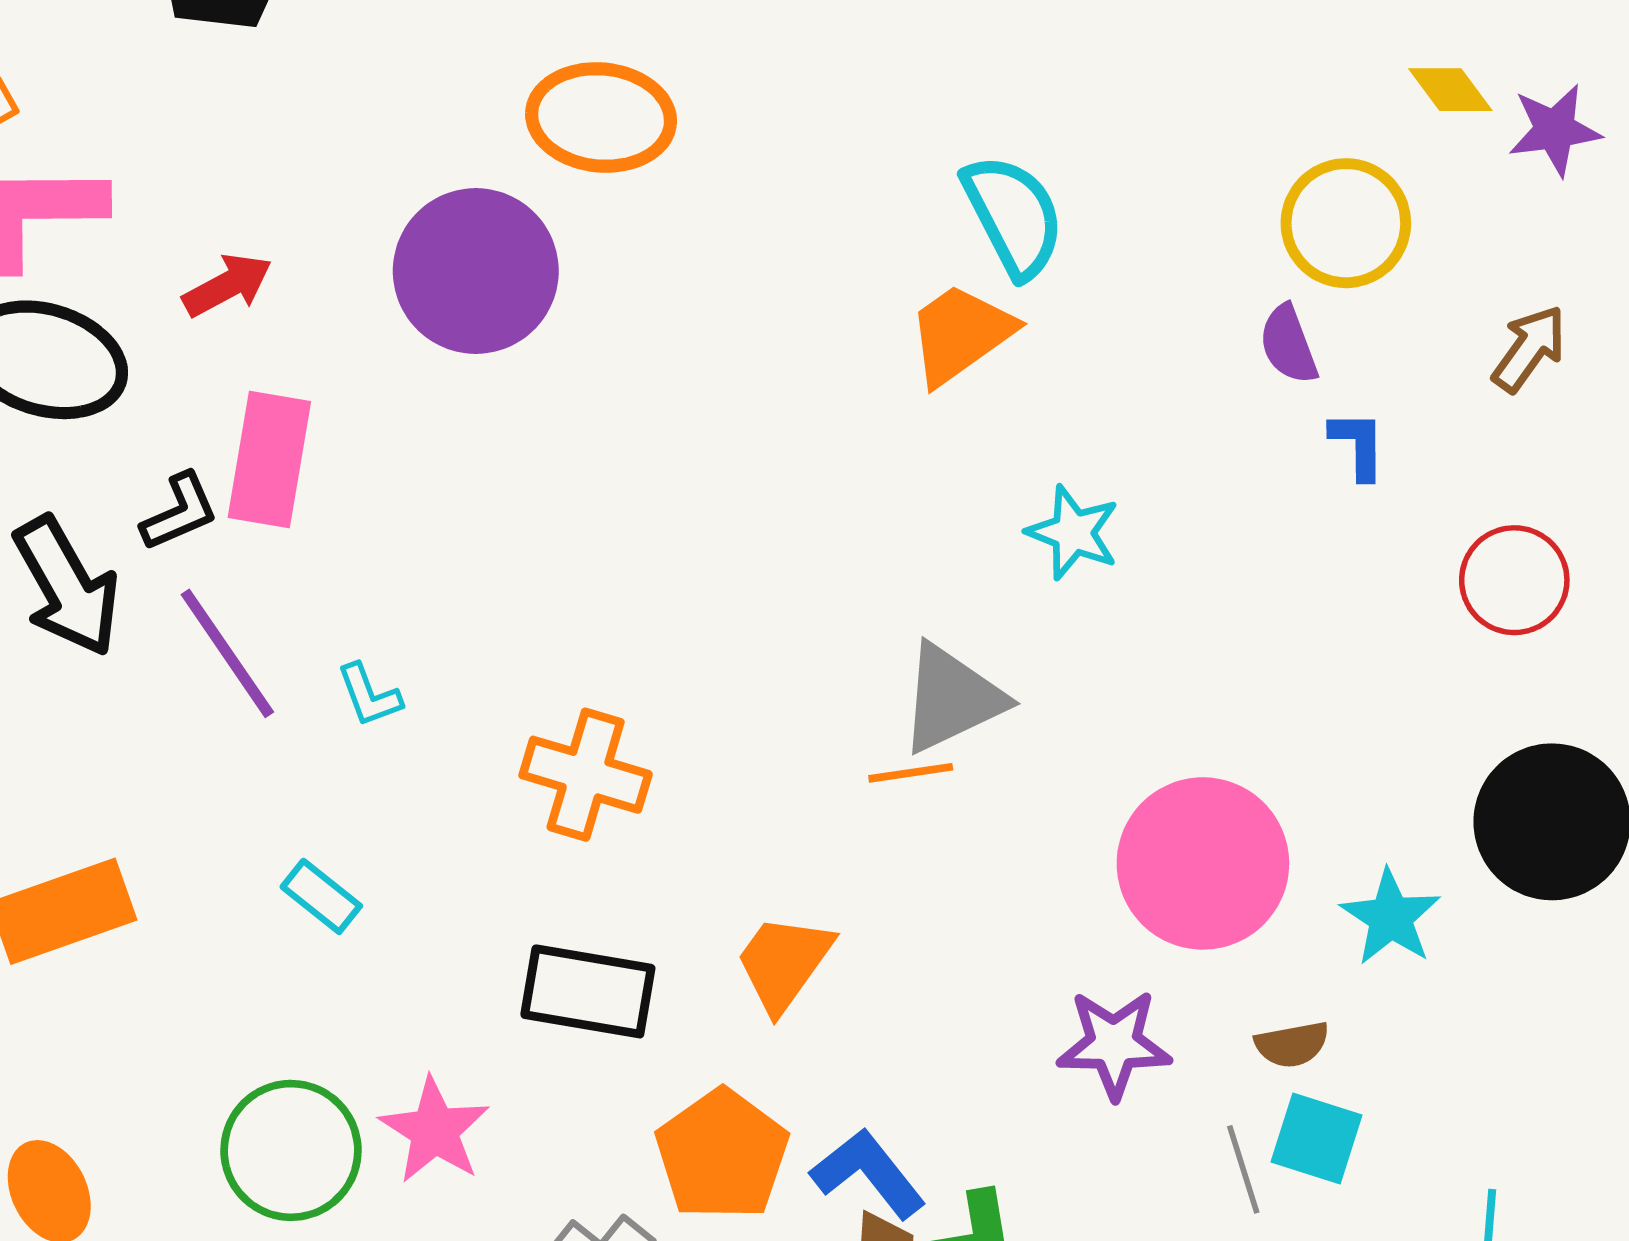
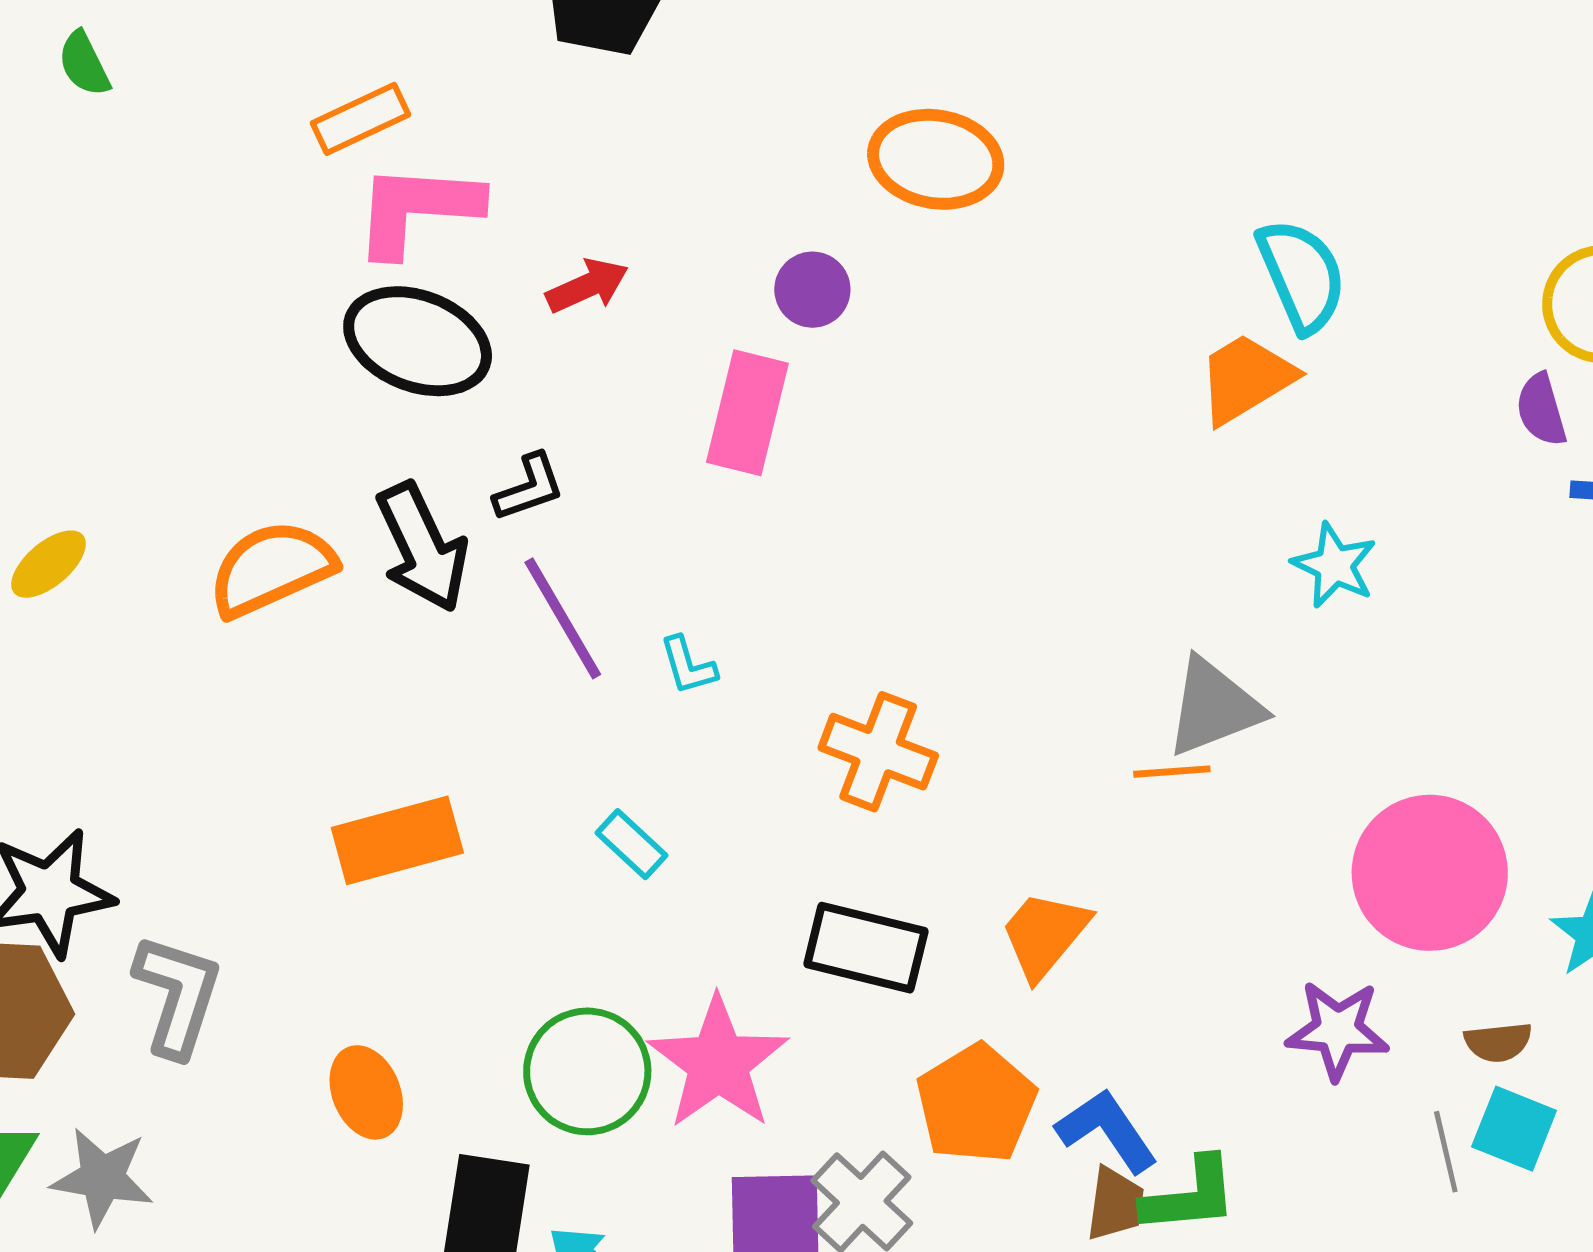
purple circle: (476, 271) -> (812, 290), size x0.5
pink rectangle: (269, 460) -> (747, 413), moved
pink star: (435, 1130) -> (718, 1063), size x1.4

